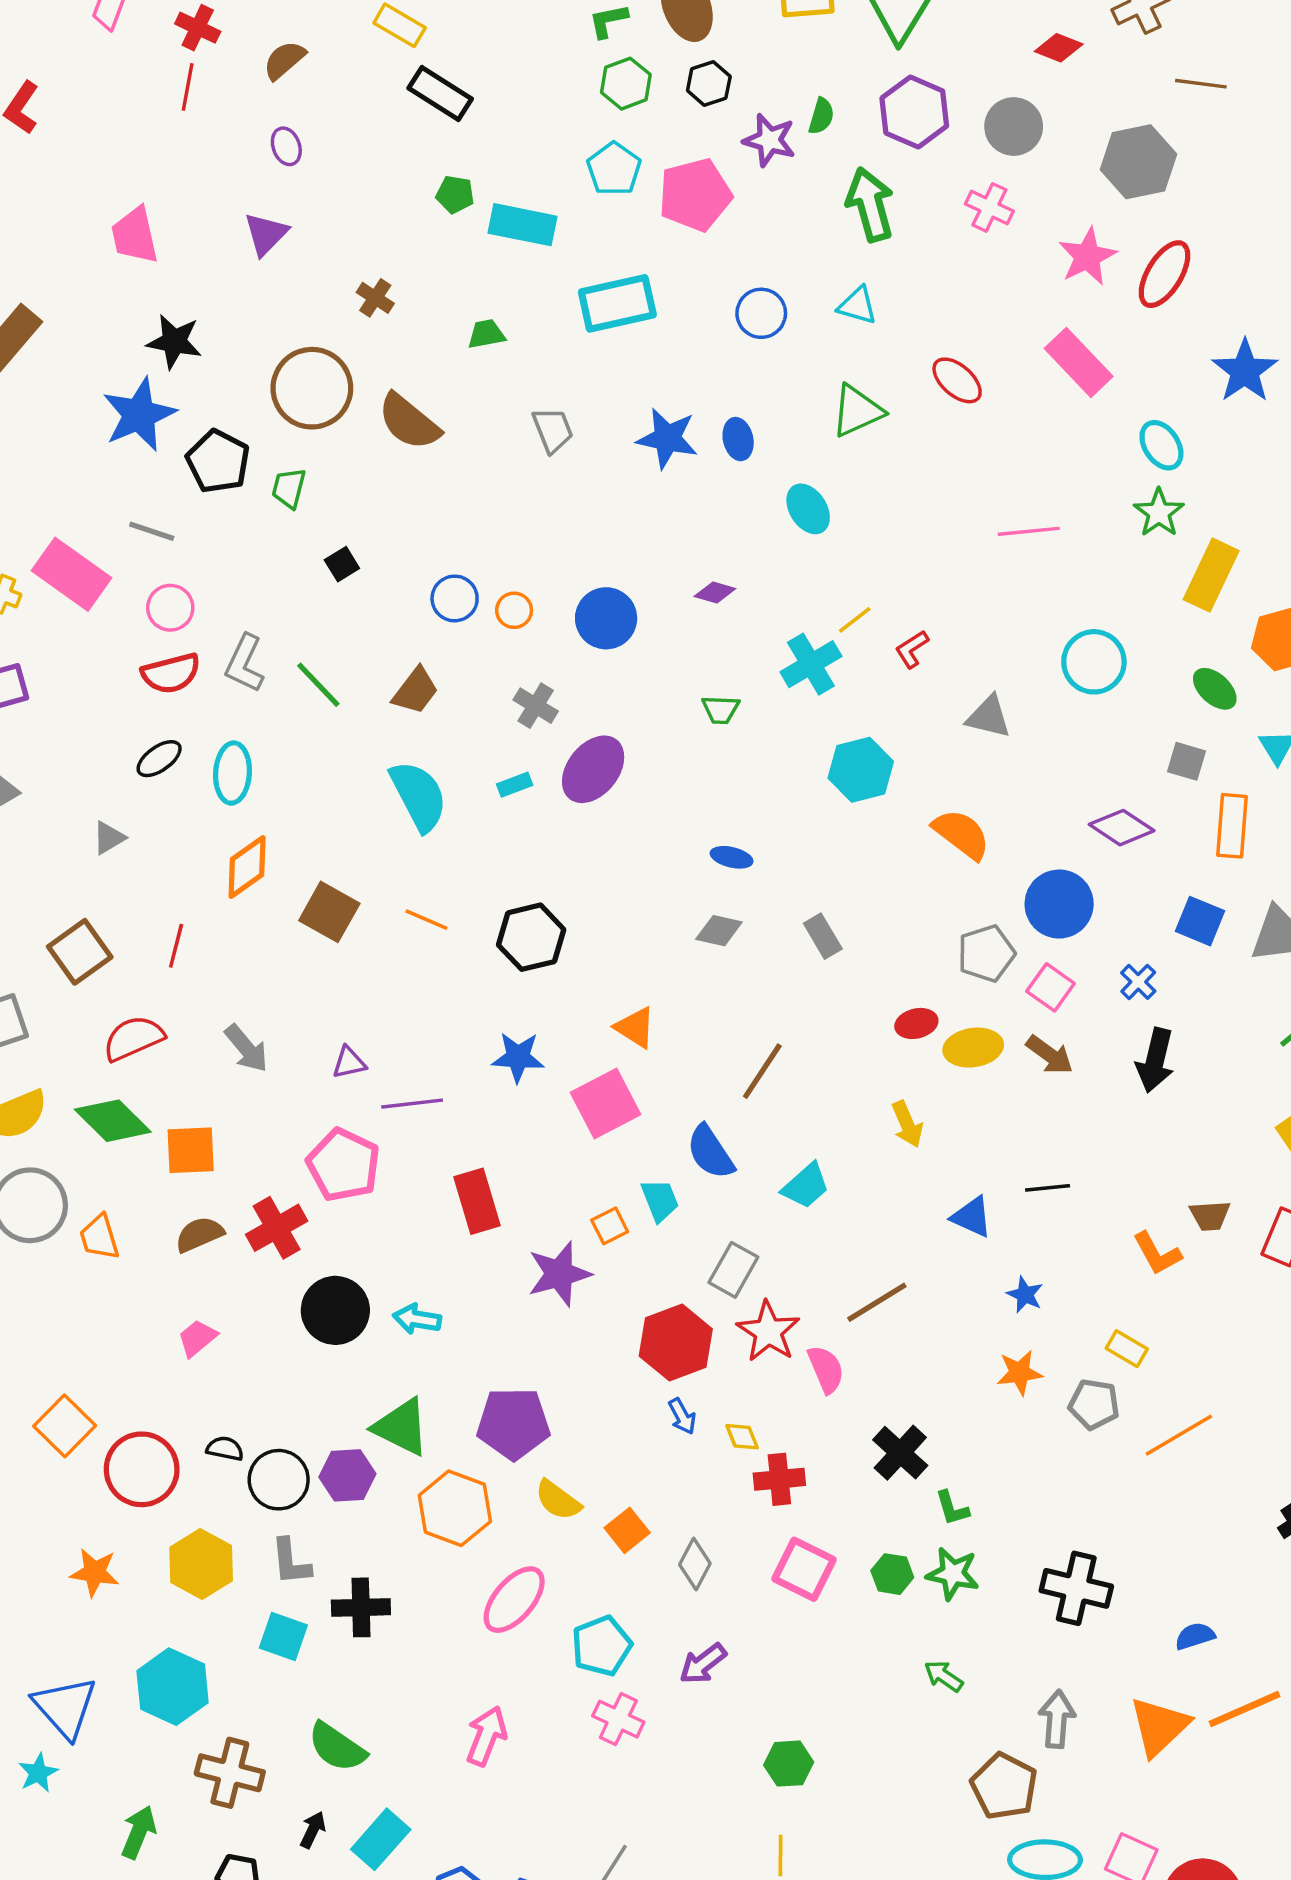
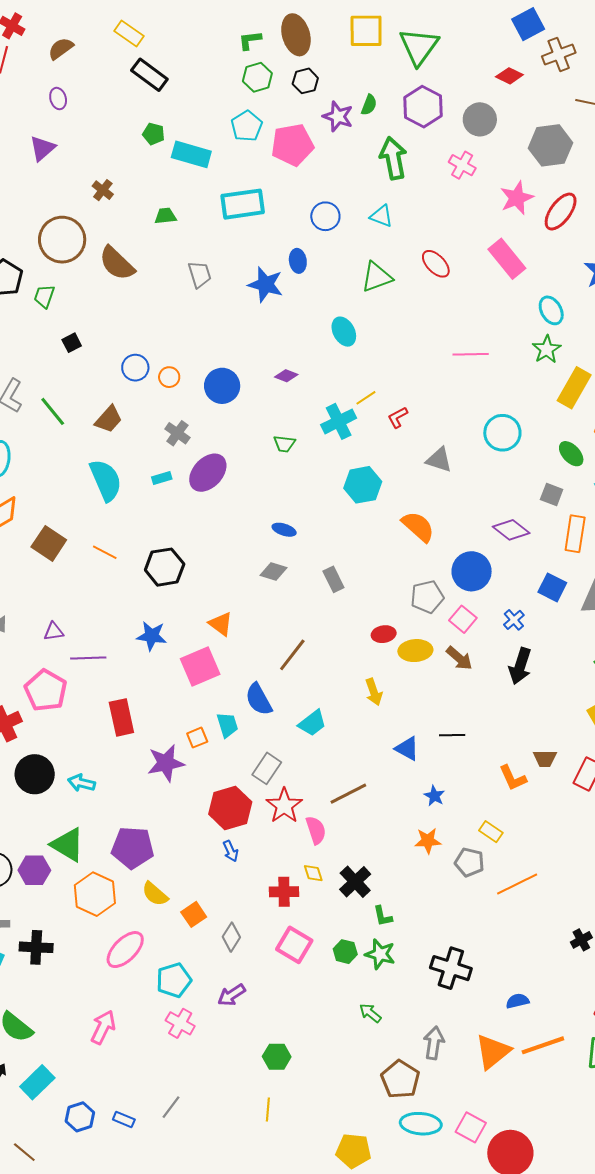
blue ellipse: (738, 439) -> (298, 261), moved
yellow diamond: (742, 1437) -> (313, 873), moved

